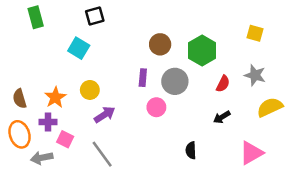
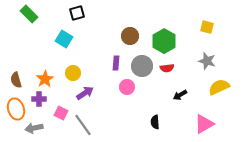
green rectangle: (36, 17) -> (29, 14), turned -30
red semicircle: (223, 84) -> (167, 68), moved, turned 56
pink square: (65, 139) -> (61, 113), moved

